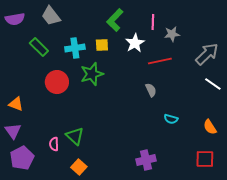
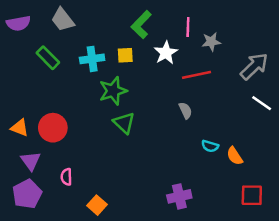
red circle: (57, 82) -> (53, 128), moved
orange semicircle: (210, 127) -> (235, 156), moved
purple triangle: (13, 131) -> (31, 161), moved
green triangle: (75, 136) -> (124, 123), moved

